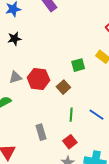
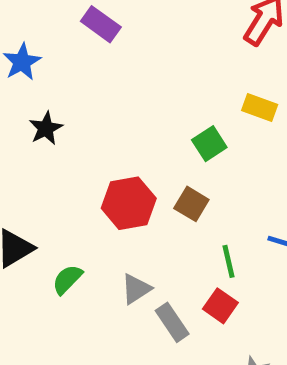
gray triangle: (15, 77) -> (136, 289), moved
red square: (70, 142) -> (220, 306), moved

